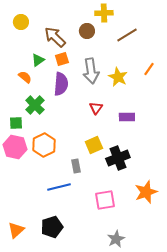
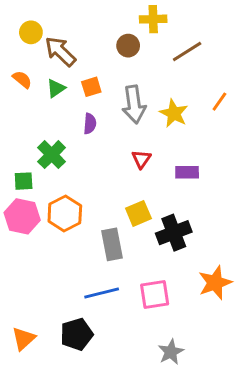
brown arrow: (55, 37) -> (60, 51), moved
orange semicircle: (25, 77) -> (22, 79), moved
purple semicircle: (61, 84) -> (90, 124), size x0.6
gray rectangle: (76, 166) -> (112, 244), size x1.5
blue line: (59, 187) -> (102, 293), moved

